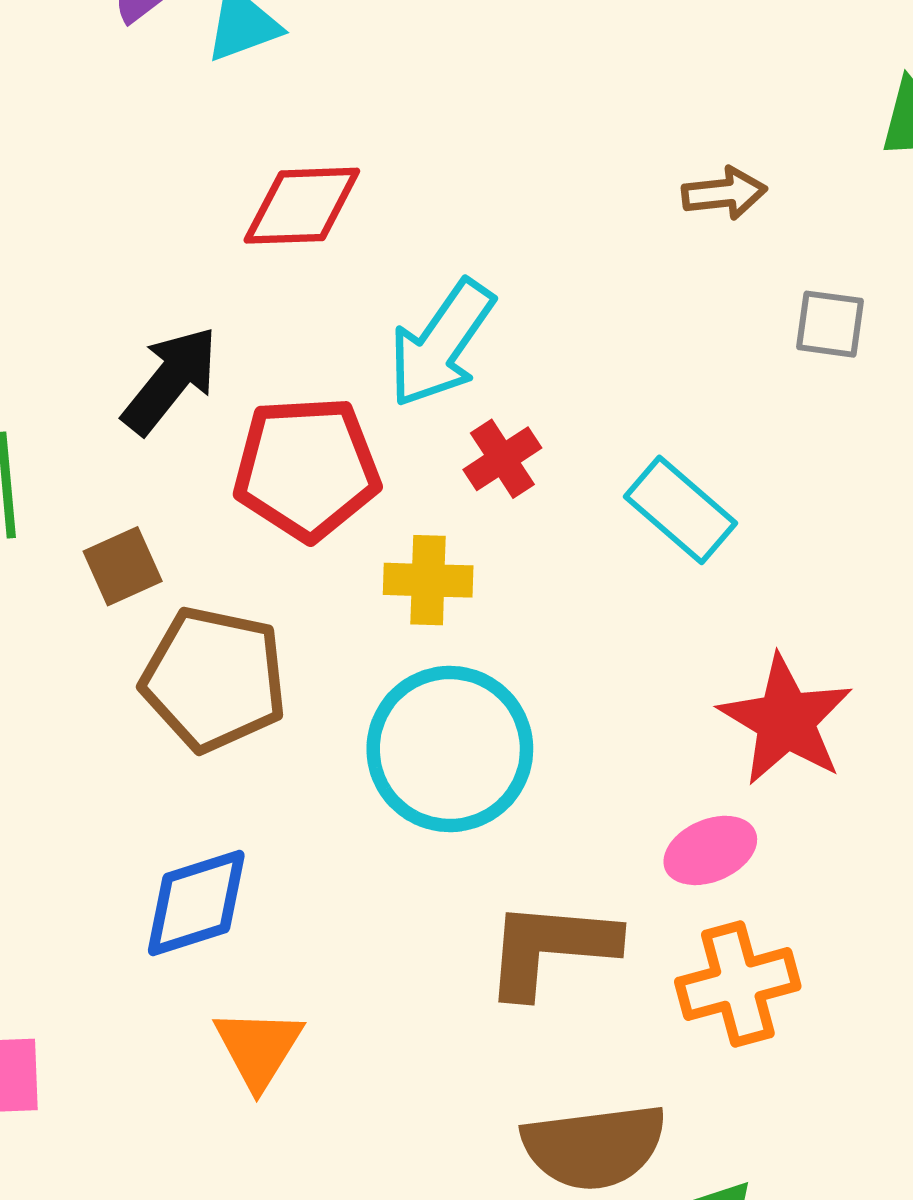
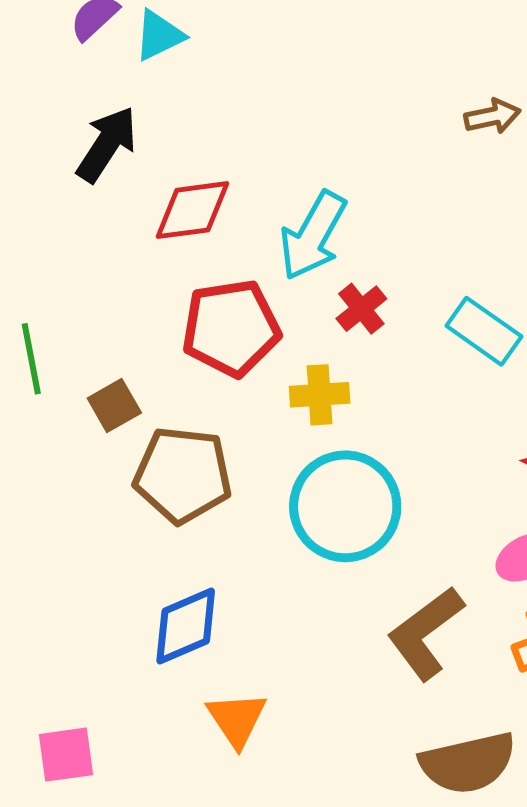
red diamond: (302, 206) -> (192, 210), moved
black arrow: (170, 380) -> (107, 144), moved
brown L-shape: (550, 948) -> (426, 633), turned -36

